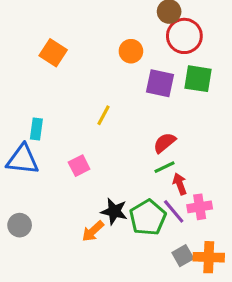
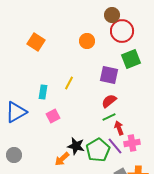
green square: (198, 79) -> (131, 59), turned -30
purple square: (160, 83) -> (109, 75), moved
cyan rectangle: (36, 129) -> (43, 92), moved
blue triangle: (23, 160) -> (16, 112), turned -35

